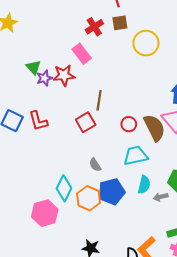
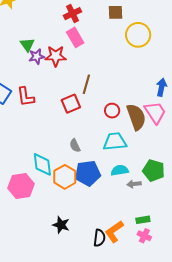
red cross: (94, 27) -> (73, 14), moved
cyan semicircle: (144, 185) -> (120, 170), turned -120
cyan diamond: (64, 188) -> (42, 164), turned -40

